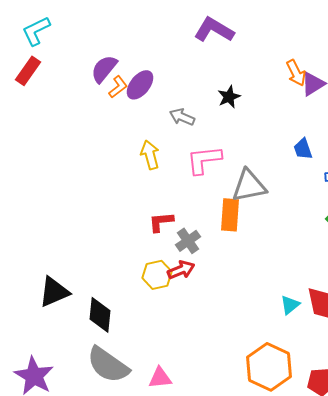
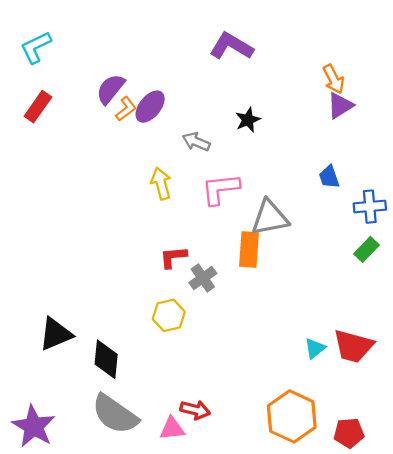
red rectangle: (28, 71) -> (38, 107), moved
orange arrow: (296, 73) -> (334, 79), moved
red arrow: (181, 270) -> (195, 410), moved, turned 36

